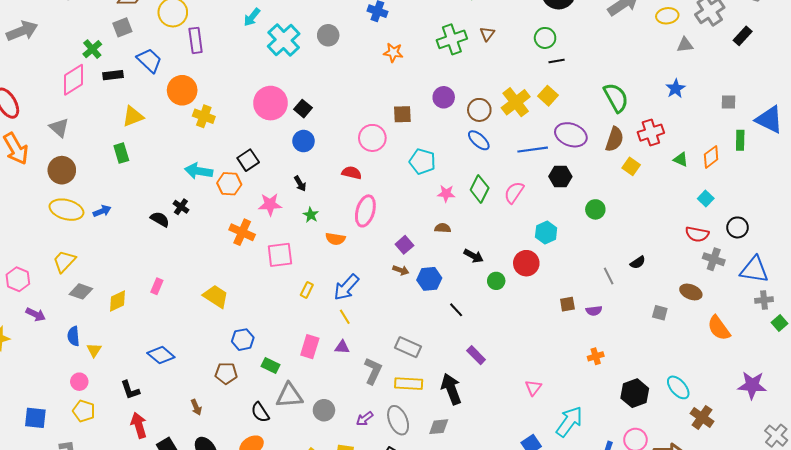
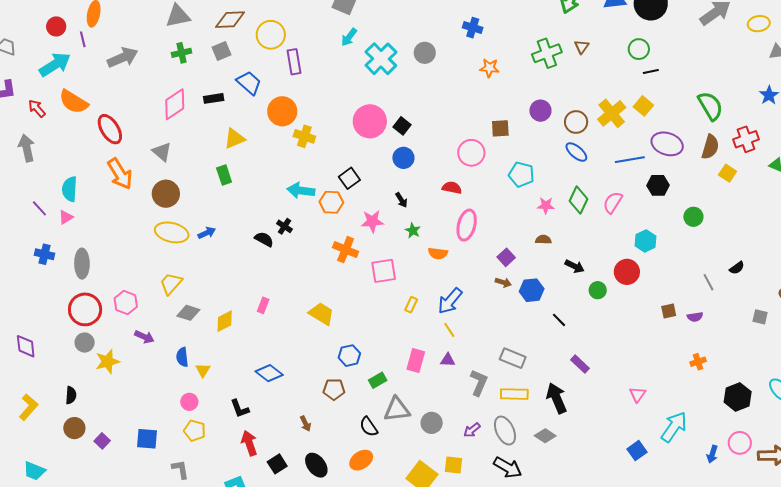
green cross: (92, 49) -> (181, 53), moved, turned 30
green rectangle: (271, 365) -> (378, 380), turned -54
gray diamond: (439, 427) -> (545, 436), turned 40

